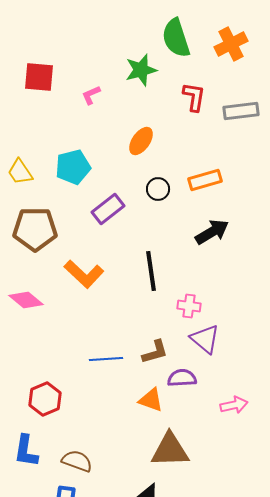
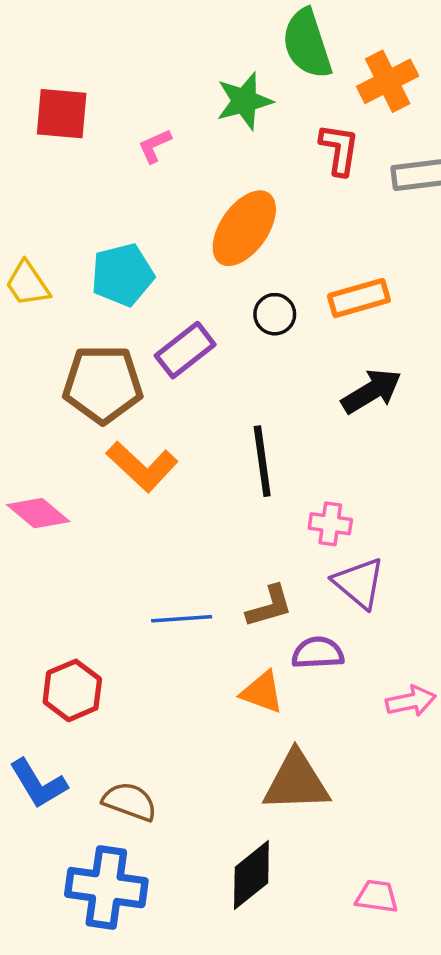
orange cross: (231, 44) -> (388, 81), moved
orange ellipse: (141, 141) -> (244, 228), size x1.5
brown pentagon: (35, 229) -> (103, 384), moved
blue L-shape: (26, 451) -> (38, 784), turned -40

